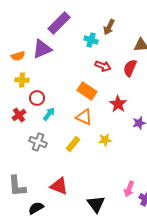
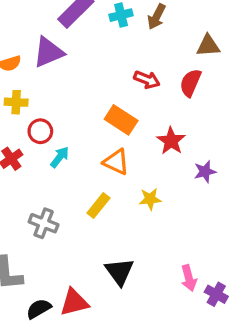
cyan cross: (91, 40) -> (121, 15), moved, turned -32
gray cross: (38, 142) -> (44, 223), moved
red triangle: (59, 186) -> (74, 302), moved, turned -36
pink arrow: (129, 189) -> (189, 278), turned -35
black triangle: (96, 204) -> (119, 272), moved

